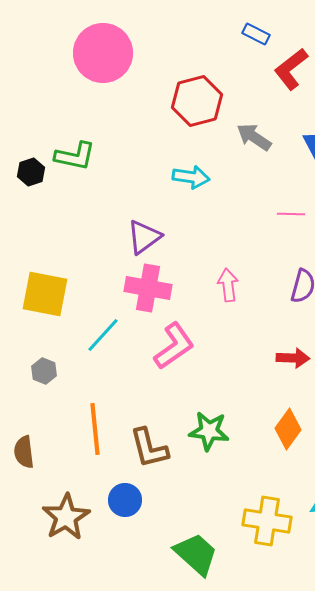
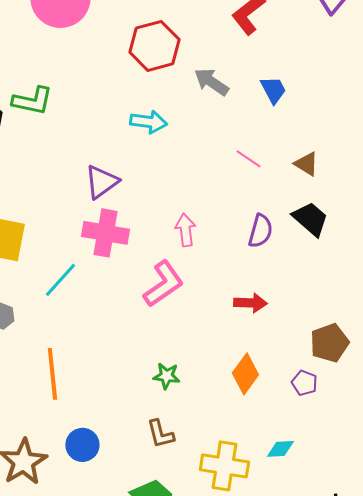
pink line: (291, 214) -> (248, 159), turned 32
pink L-shape: (174, 346) -> (163, 284), moved
green star: (209, 431) -> (166, 376), size x0.7
brown L-shape: (149, 448) -> (160, 434), moved, size x0.7

